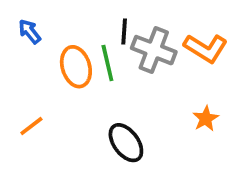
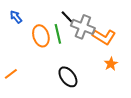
black line: (124, 31) -> (67, 17), turned -48
orange L-shape: (206, 48) -> (104, 37), moved
orange line: (31, 126) -> (11, 74), moved

